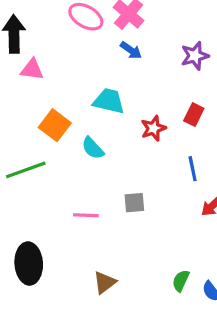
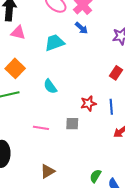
cyan trapezoid: (109, 101) -> (55, 43), moved, turned -40
orange square: (55, 125) -> (15, 68), moved
red star: (153, 128) -> (88, 103), moved

